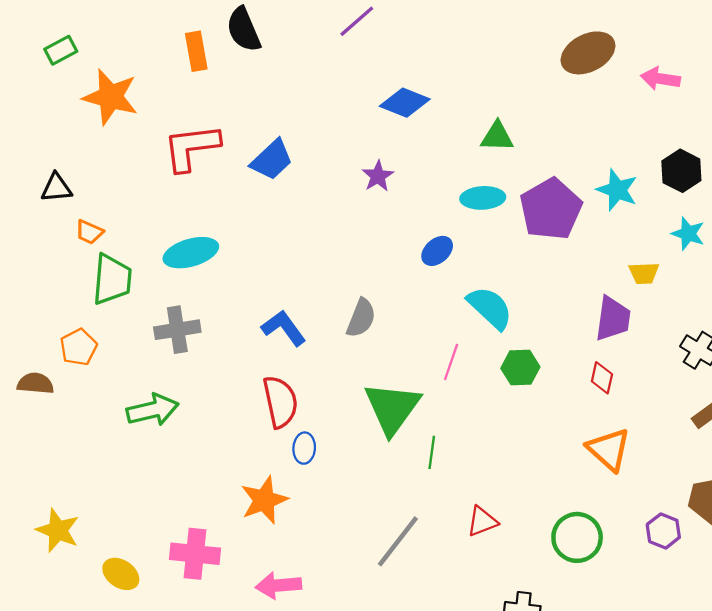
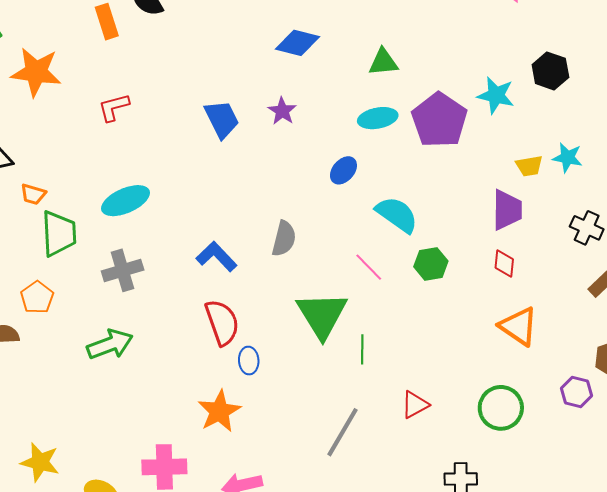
red L-shape: (191, 147) -> (114, 107), size x0.6
blue trapezoid: (272, 160) -> (222, 119), moved, turned -66
cyan star: (688, 234) -> (567, 158), moved
pink line: (451, 362) -> (369, 267), turned -56

